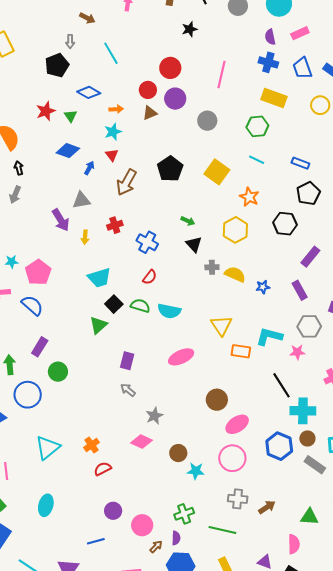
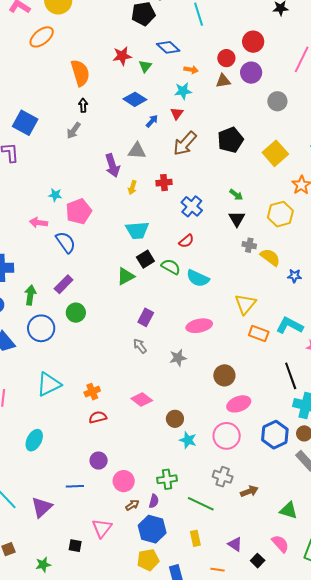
gray star: (154, 416) -> (178, 358), moved
pink semicircle: (294, 544) -> (280, 544), moved, turned -54

